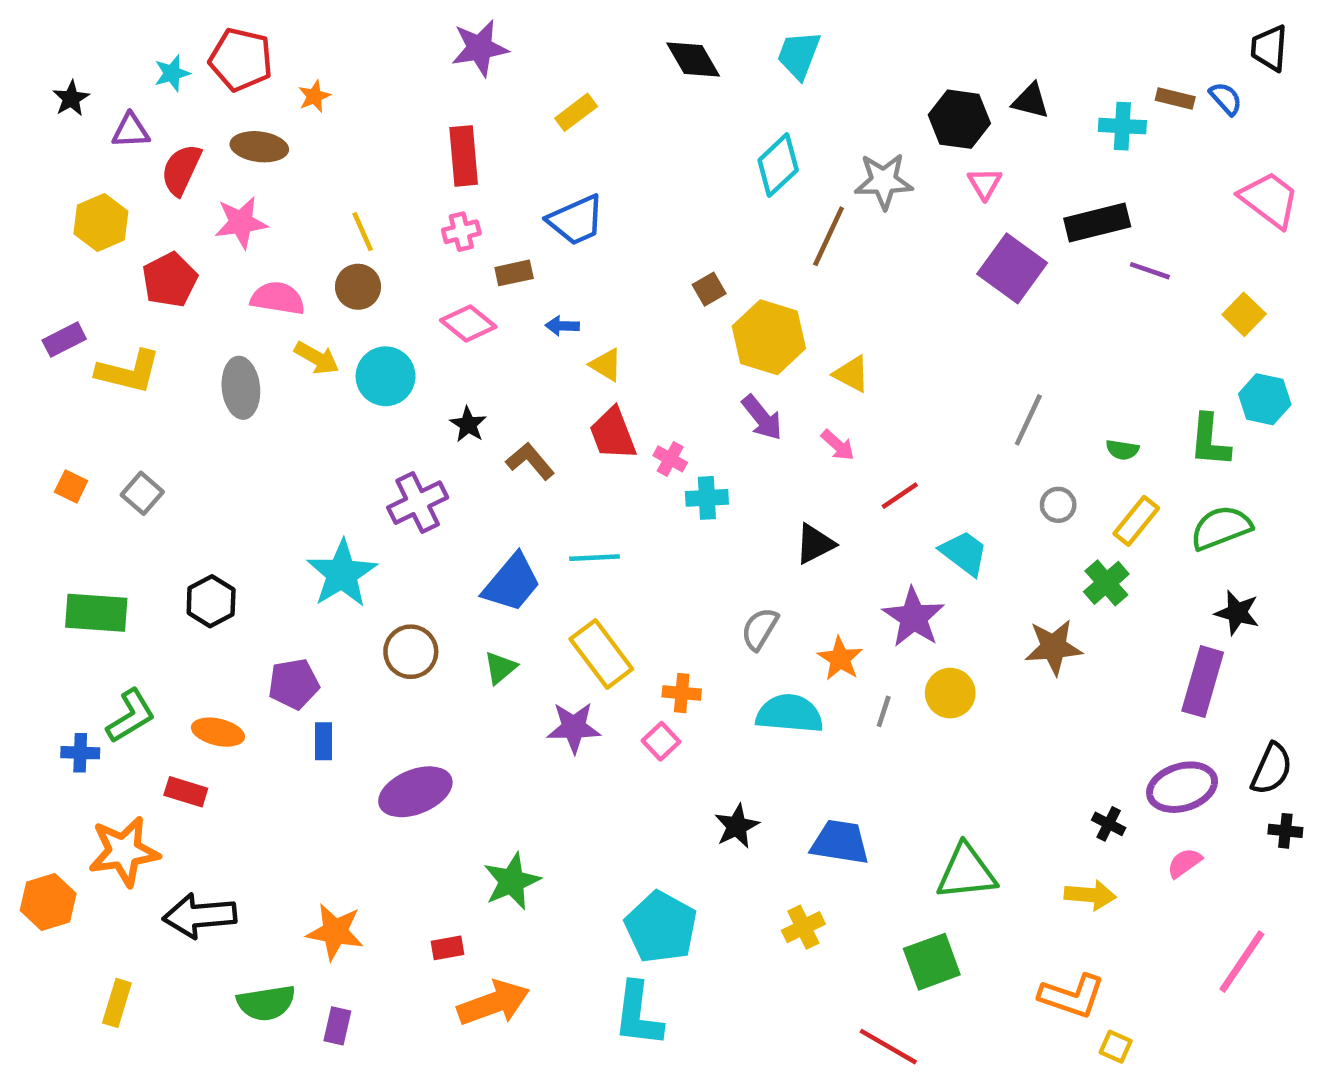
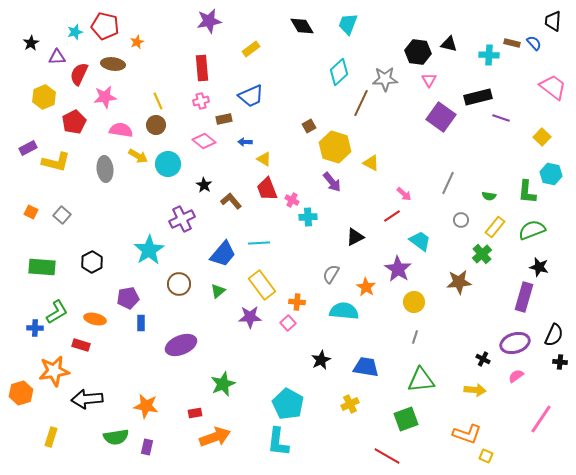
pink arrow: (838, 445) -> (404, 194), moved
gray line: (884, 711) -> (415, 337), moved

